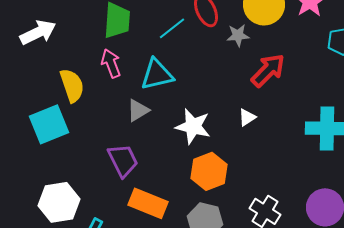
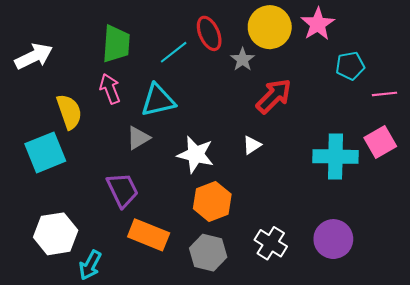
gray star: (238, 35) -> (243, 59), turned -30

